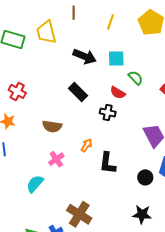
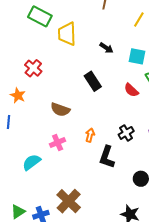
yellow trapezoid: (46, 32) -> (67, 34), moved
black arrow: (85, 56) -> (106, 48), size x0.6
black cross: (108, 113) -> (126, 133), moved, turned 35
orange arrow: (86, 145) -> (90, 135), turned -32

